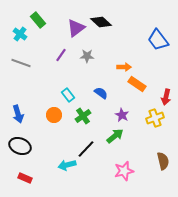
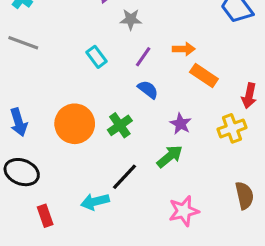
purple line: (61, 55) -> (143, 57), moved
gray star: (87, 56) -> (131, 19), moved
cyan rectangle: (68, 95) -> (96, 57), moved
orange circle: (54, 115) -> (75, 124), size x1.6
red rectangle: (25, 178) -> (45, 216), moved, turned 48

